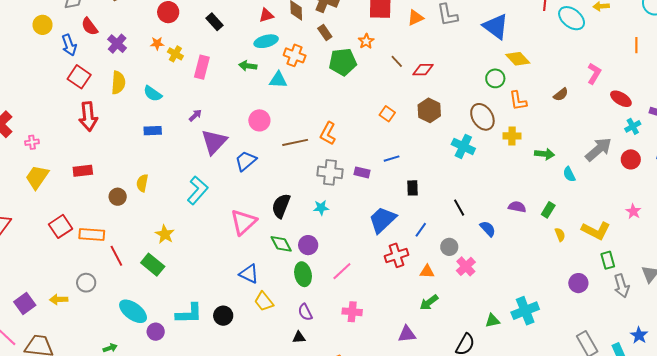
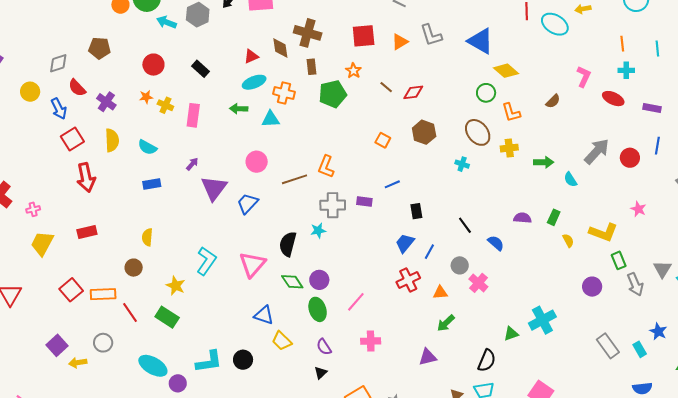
brown rectangle: (325, 32) -> (311, 67), turned 35
red square: (79, 77) -> (72, 139), turned 30
cyan cross: (633, 126) -> (626, 70), moved, turned 35
cyan cross: (463, 146) -> (462, 164), size x0.6
cyan L-shape: (197, 190) -> (206, 261), moved
brown circle: (118, 197) -> (134, 268), moved
cyan star: (321, 208) -> (318, 230), moved
blue trapezoid: (382, 220) -> (405, 243), moved, size x0.7
purple square: (25, 303) -> (57, 345), moved
black triangle: (299, 337) -> (321, 373), turned -32

